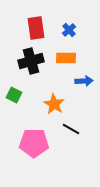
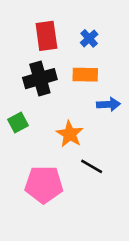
green square: (14, 95) -> (18, 122), turned 35

